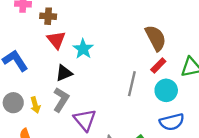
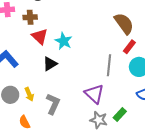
gray L-shape: (61, 100) -> (53, 104), moved
purple triangle: (85, 120) -> (94, 94), moved

